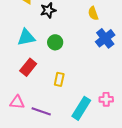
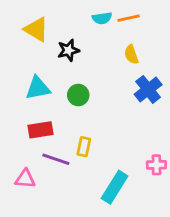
red rectangle: (28, 67) -> (41, 130), turned 42
pink cross: (106, 99) -> (156, 165), moved
purple line: (41, 111) -> (56, 159), moved

